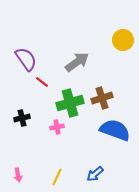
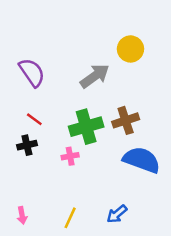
yellow circle: (123, 40) -> (130, 49), moved
red line: (42, 82) -> (34, 119), moved

